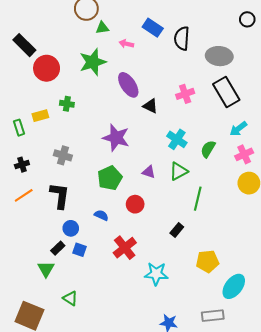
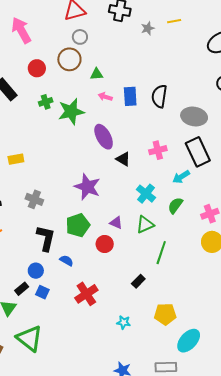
green triangle: (102, 28) -> (97, 74), moved
blue rectangle: (153, 28) -> (130, 96), moved, turned 48
red circle: (47, 68) -> (37, 68), moved, size x0.7
green cross: (67, 104) -> (46, 102), moved, turned -32
cyan arrow: (238, 129) -> (181, 177), moved
black L-shape: (60, 196) -> (46, 238), moved
red circle: (135, 204) -> (105, 244), moved
cyan star: (156, 274) -> (124, 322), moved, size x0.6
green triangle: (70, 298) -> (29, 338), size x1.8

